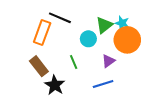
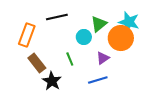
black line: (60, 18) -> (57, 17), turned -35
cyan star: (122, 23) -> (129, 22), moved, size x1.5
orange rectangle: (42, 33) -> (27, 35), moved

